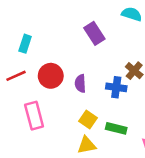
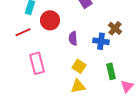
red circle: (51, 76) -> (50, 20), moved
green rectangle: (116, 128) -> (111, 71), moved, turned 63

